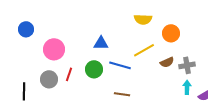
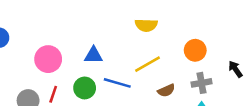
orange circle: (171, 33) -> (195, 50), moved
pink circle: (54, 49) -> (48, 59), moved
brown semicircle: (167, 62) -> (166, 90), moved

